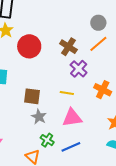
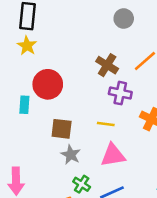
gray circle: (98, 23) -> (124, 19), moved
red circle: (29, 46) -> (48, 84), moved
purple cross: (79, 69) -> (120, 93), turned -30

